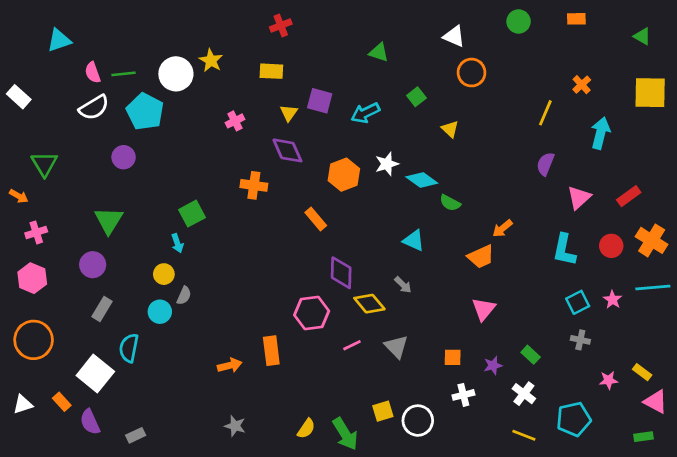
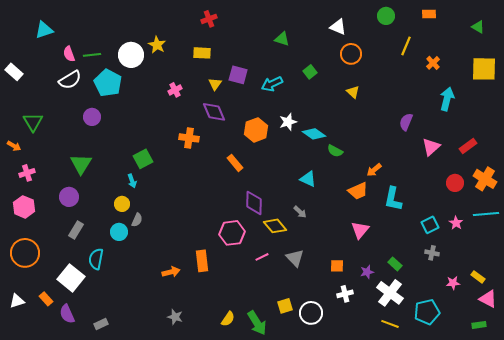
yellow line: (545, 113) -> (406, 46), moved
yellow triangle: (450, 129) -> (353, 92), moved
cyan L-shape: (564, 250) -> (393, 199), moved
white cross: (524, 394) -> (390, 293), size x1.5

